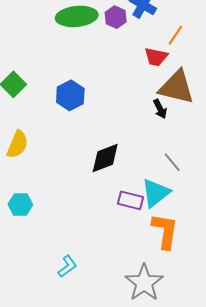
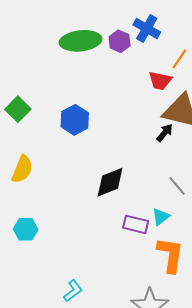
black arrow: (160, 109) -> (165, 133), turned -114
cyan triangle: (156, 193) -> (161, 217), size x0.6

